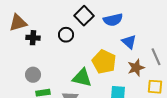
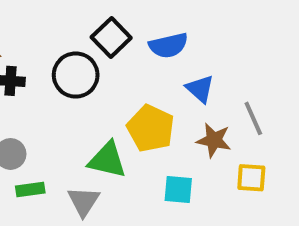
black circle: (66, 35) -> (76, 75), size x1.5
brown star: (136, 68) -> (214, 140), turned 30

